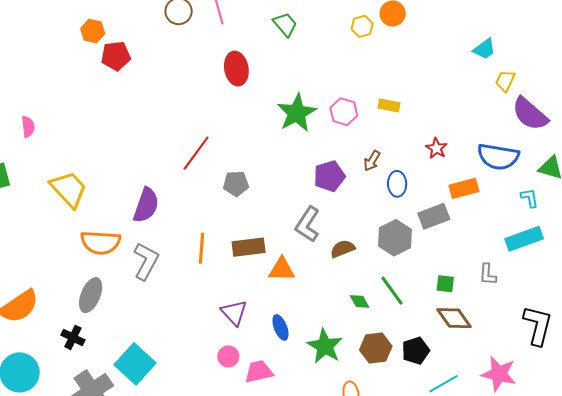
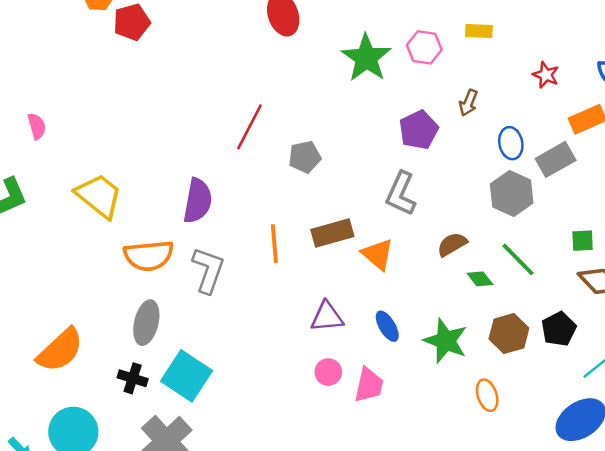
blue ellipse: (397, 184) -> (511, 143), moved
brown semicircle: (343, 249) -> (452, 244), moved
orange triangle: (282, 269) -> (378, 254), turned 48
purple triangle: (234, 313) -> (327, 317), turned -44
cyan square: (135, 364) -> (186, 376), moved
pink trapezoid: (259, 372) -> (369, 385), turned 124

